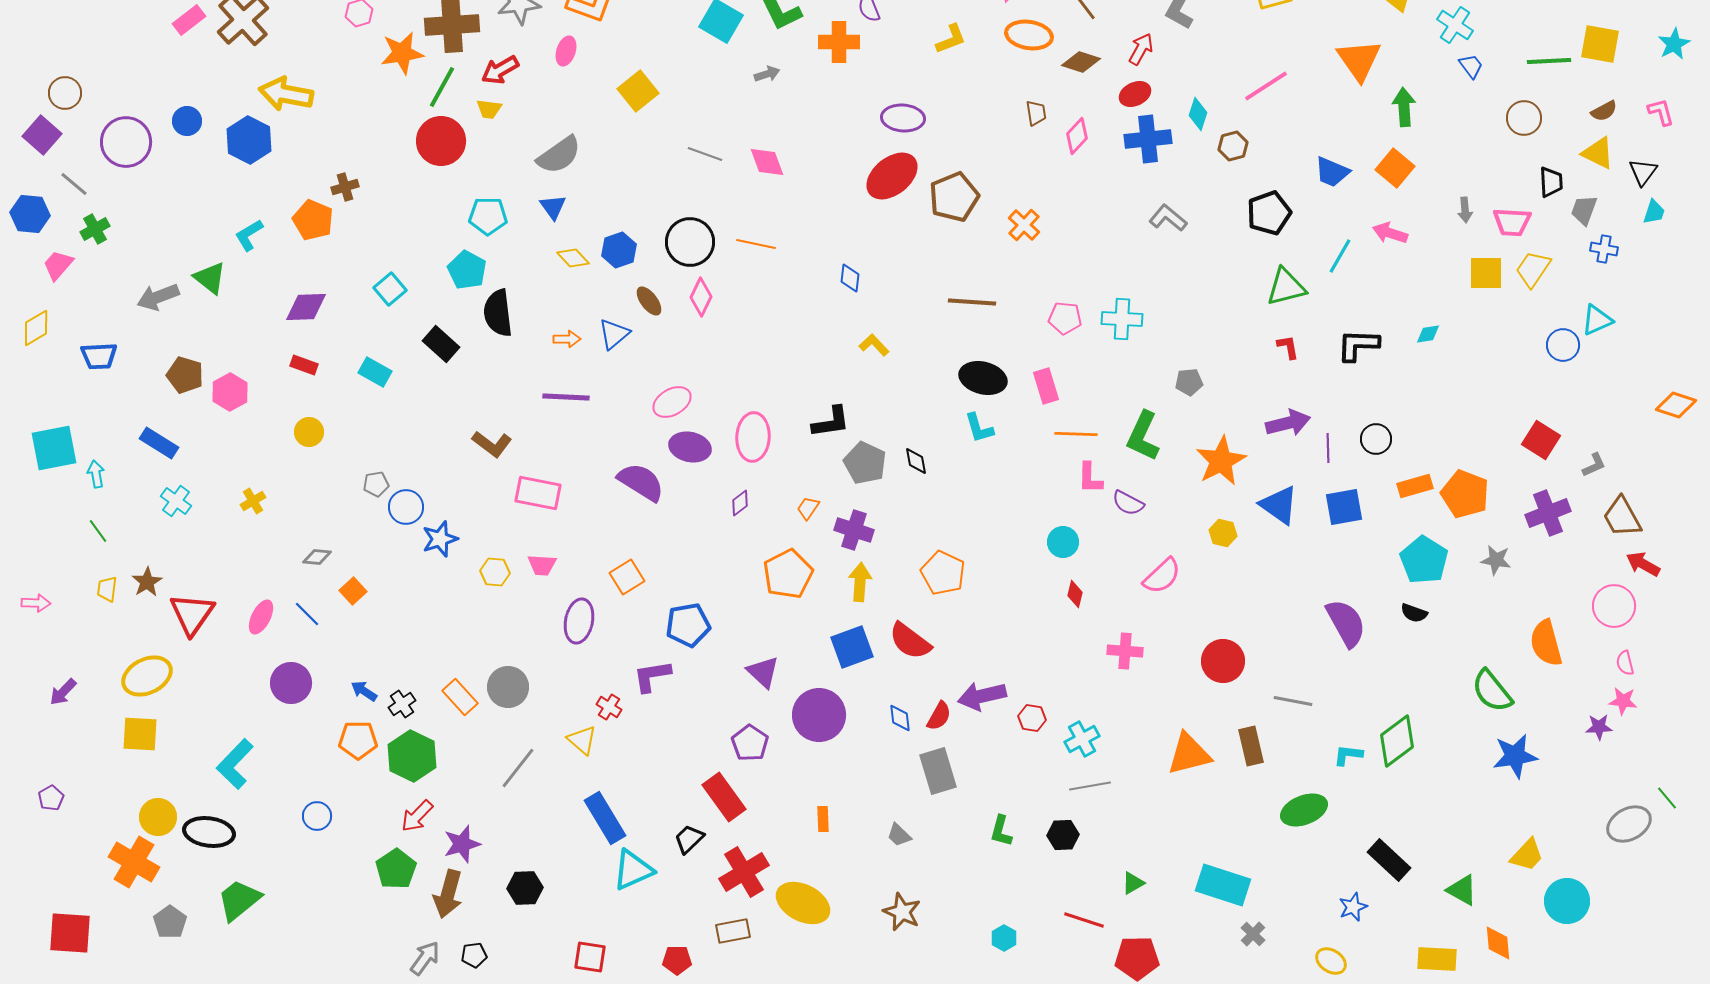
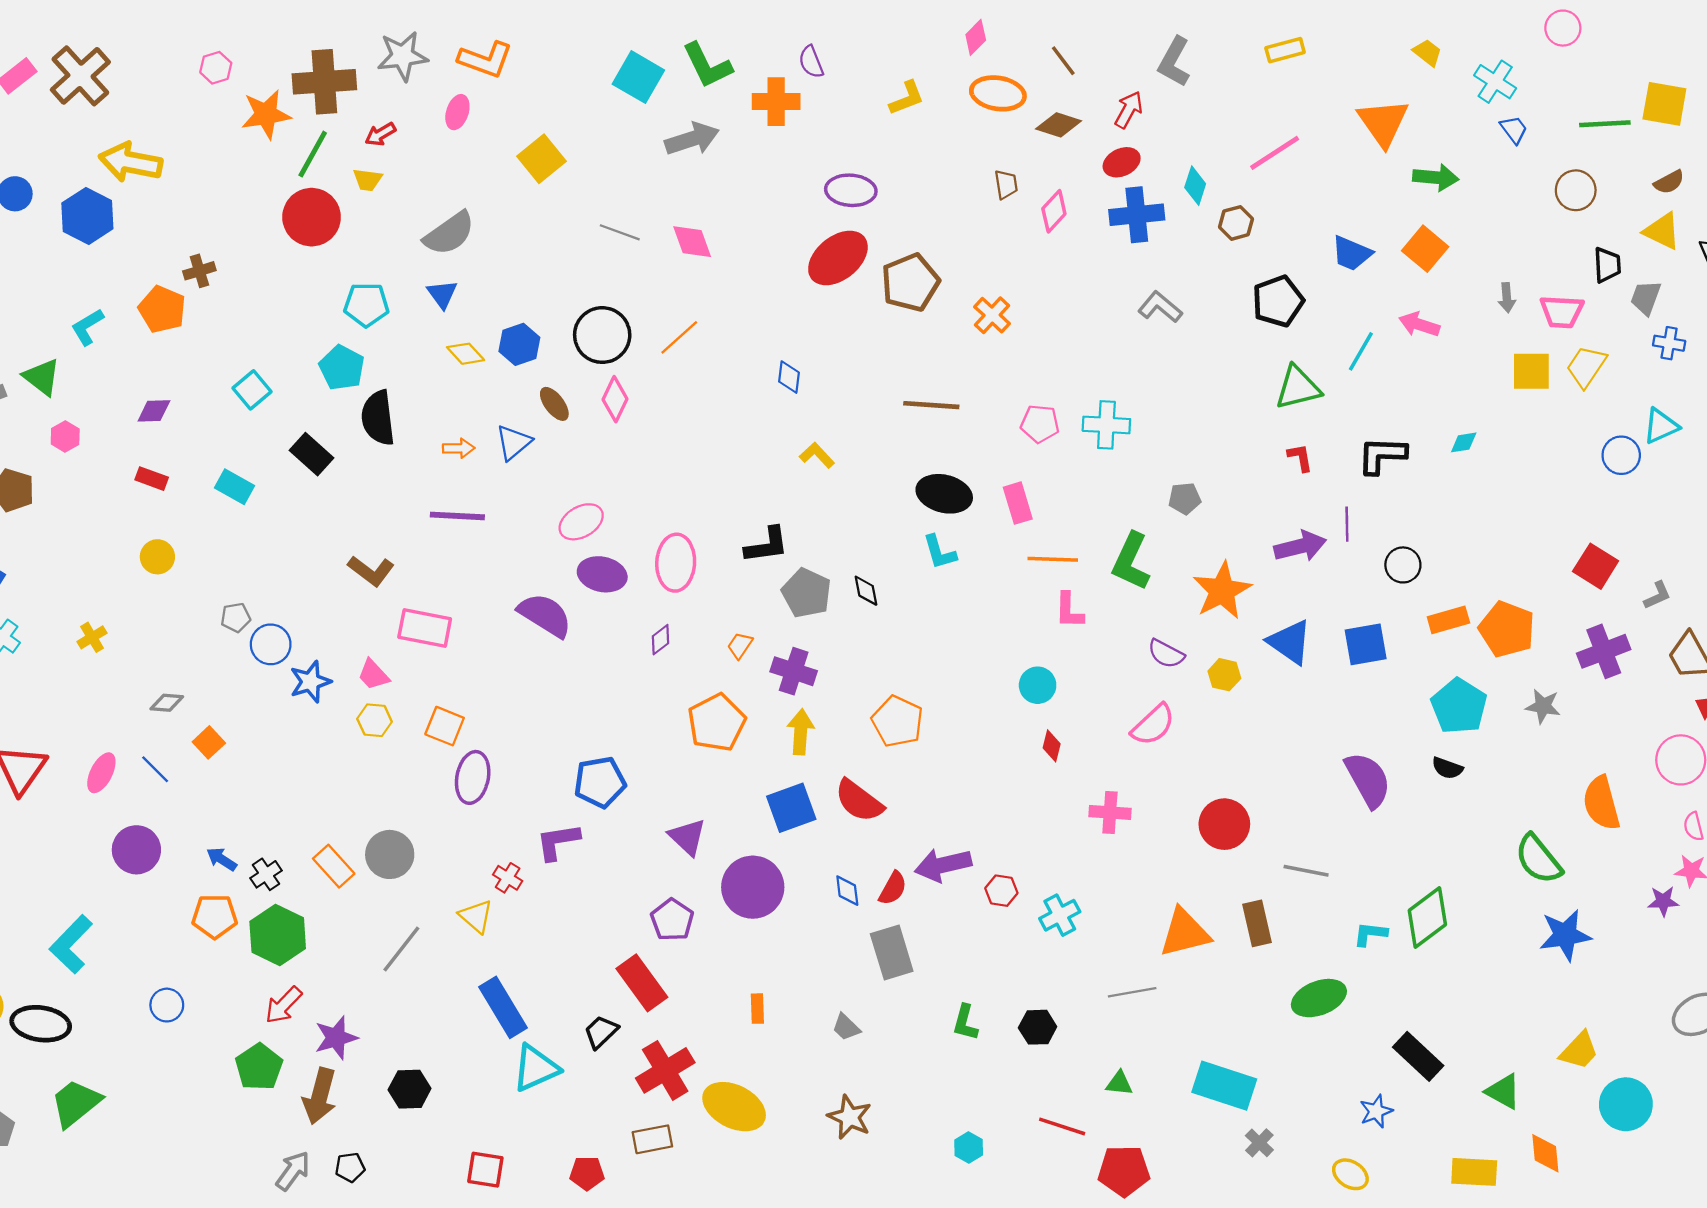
red arrow: (500, 70) -> (380, 134), size x0.7
gray arrow: (767, 74) -> (692, 139), size x1.8
green arrow: (1404, 107) -> (1436, 177), turned 99
orange line: (756, 244) -> (679, 337), turned -54
purple diamond: (306, 307) -> (154, 411), size x0.7
pink hexagon: (230, 392) -> (65, 437), moved, size x0.7
purple line: (1328, 448) -> (1347, 524), moved
purple semicircle: (1128, 503) -> (1166, 654), moved
pink trapezoid: (542, 565) -> (373, 675), moved, turned 44
orange square: (627, 577) -> (445, 726), moved, turned -36
gray line: (1090, 786) -> (1132, 992), moved
green triangle: (1133, 883) -> (1119, 1083), turned 35

